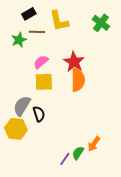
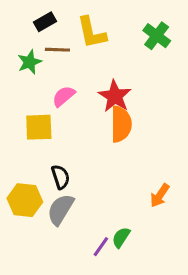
yellow square: (44, 82) -> (39, 127), moved
gray semicircle: (22, 106) -> (61, 209), moved
orange arrow: (94, 144) -> (160, 195), moved

